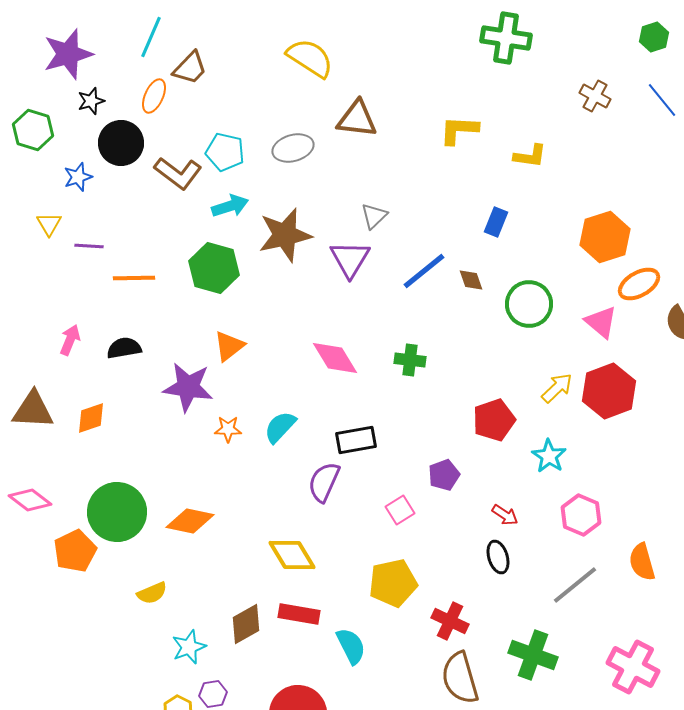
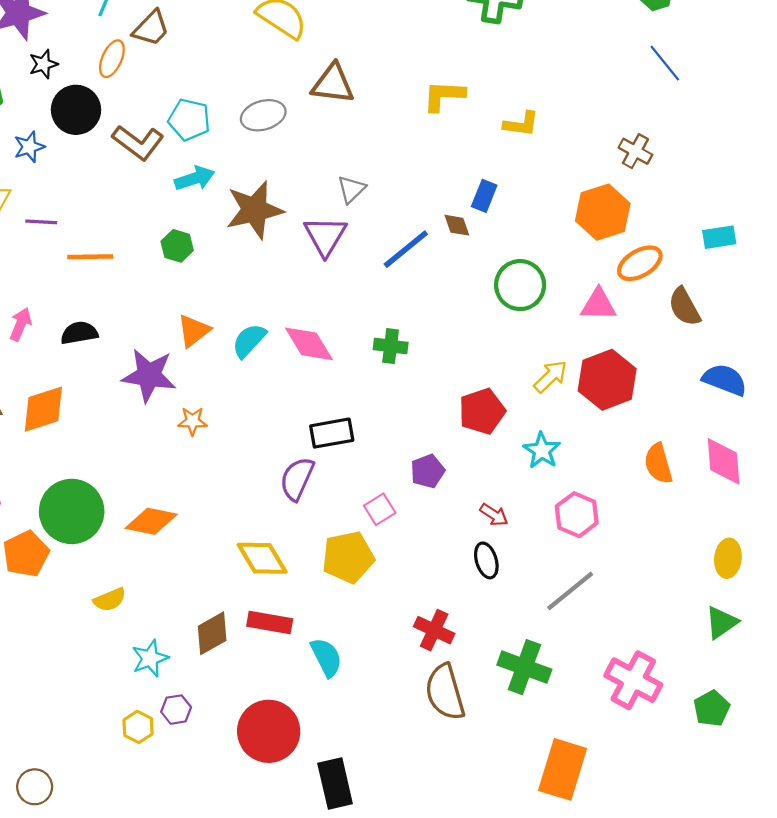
brown cross: (595, 96) -> (635, 151), moved
green hexagon: (214, 268) -> (177, 246), size x0.6
brown diamond: (471, 280) -> (457, 225), moved
pink triangle: (601, 322) -> (598, 305), turned -39
orange diamond: (91, 418) -> (43, 409), size x1.4
cyan semicircle: (280, 427) -> (249, 341), moved
orange semicircle: (642, 562) -> (658, 464), moved
yellow pentagon: (393, 583) -> (348, 557), moved

